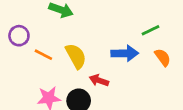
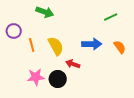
green line: (150, 30) -> (111, 17), moved
orange line: (43, 55) -> (32, 45), turned 48

